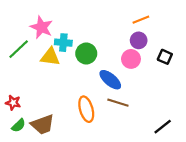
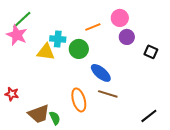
orange line: (141, 20) -> (93, 27), moved
pink star: (41, 27) -> (17, 35), moved
green line: (19, 49) -> (22, 20), moved
pink circle: (131, 59) -> (120, 18), moved
green semicircle: (19, 126) -> (55, 118), moved, turned -72

